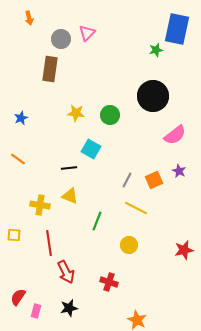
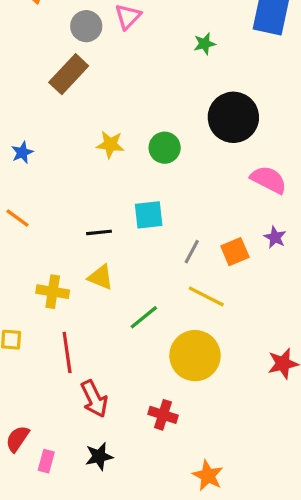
green star: (156, 50) -> (205, 44), moved
brown rectangle: (50, 69) -> (69, 74), turned 35
pink semicircle: (175, 135) -> (269, 180), turned -115
cyan square: (91, 149) -> (149, 215), moved, turned -36
green line: (97, 221) -> (144, 317), turned 30
yellow circle: (129, 245) -> (195, 356), size x1.8

